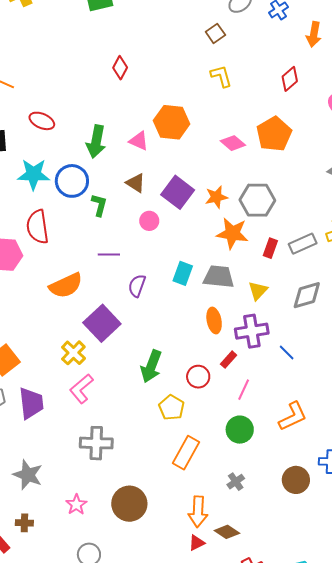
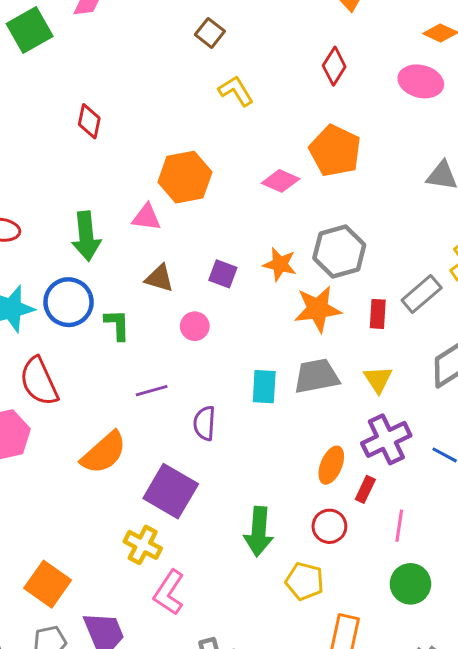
purple square: (178, 192) -> (223, 274), size x0.6
orange star: (216, 197) -> (280, 264), turned -30
orange ellipse: (214, 320) -> (331, 465), moved, turned 50

